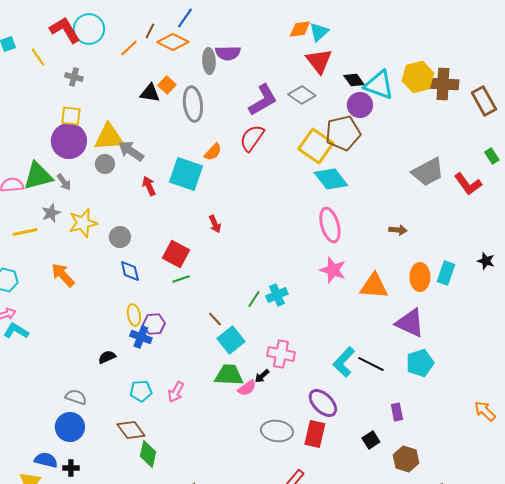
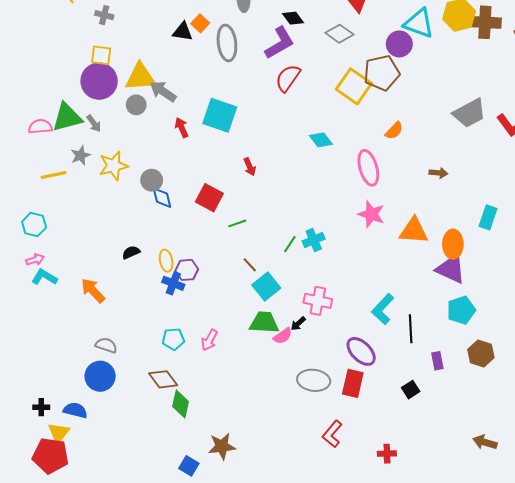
black diamond: (354, 80) -> (293, 18), moved
purple L-shape: (263, 100) -> (280, 43), moved
orange semicircle: (213, 152) -> (394, 131), moved
cyan diamond: (331, 179) -> (321, 140), moved, size x0.7
blue diamond: (130, 271) -> (162, 198), moved
orange arrow: (63, 275) -> (93, 291), moved
orange ellipse: (420, 277) -> (453, 244), moved
green line: (181, 279) -> (237, 223), moved
black semicircle: (107, 357) -> (131, 252), moved
black line: (371, 364) -> (411, 329), moved, turned 60
brown hexagon: (406, 459) -> (481, 353), moved
black cross: (71, 468) -> (41, 407), moved

